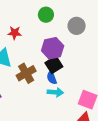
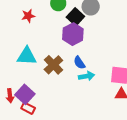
red star: (15, 33) -> (28, 16), moved
black square: (54, 65) -> (75, 17), moved

